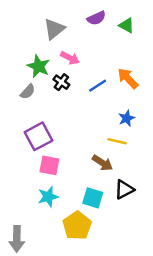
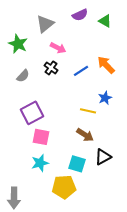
green star: (38, 66) -> (18, 44), moved
yellow line: (117, 141) -> (88, 111), moved
yellow pentagon: (77, 226) -> (64, 187), turned 30

